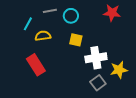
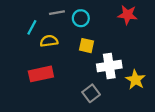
red rectangle: (36, 65) -> (41, 74), turned -70
yellow star: (119, 70) -> (135, 80), turned -30
gray square: (98, 83) -> (91, 93), moved

